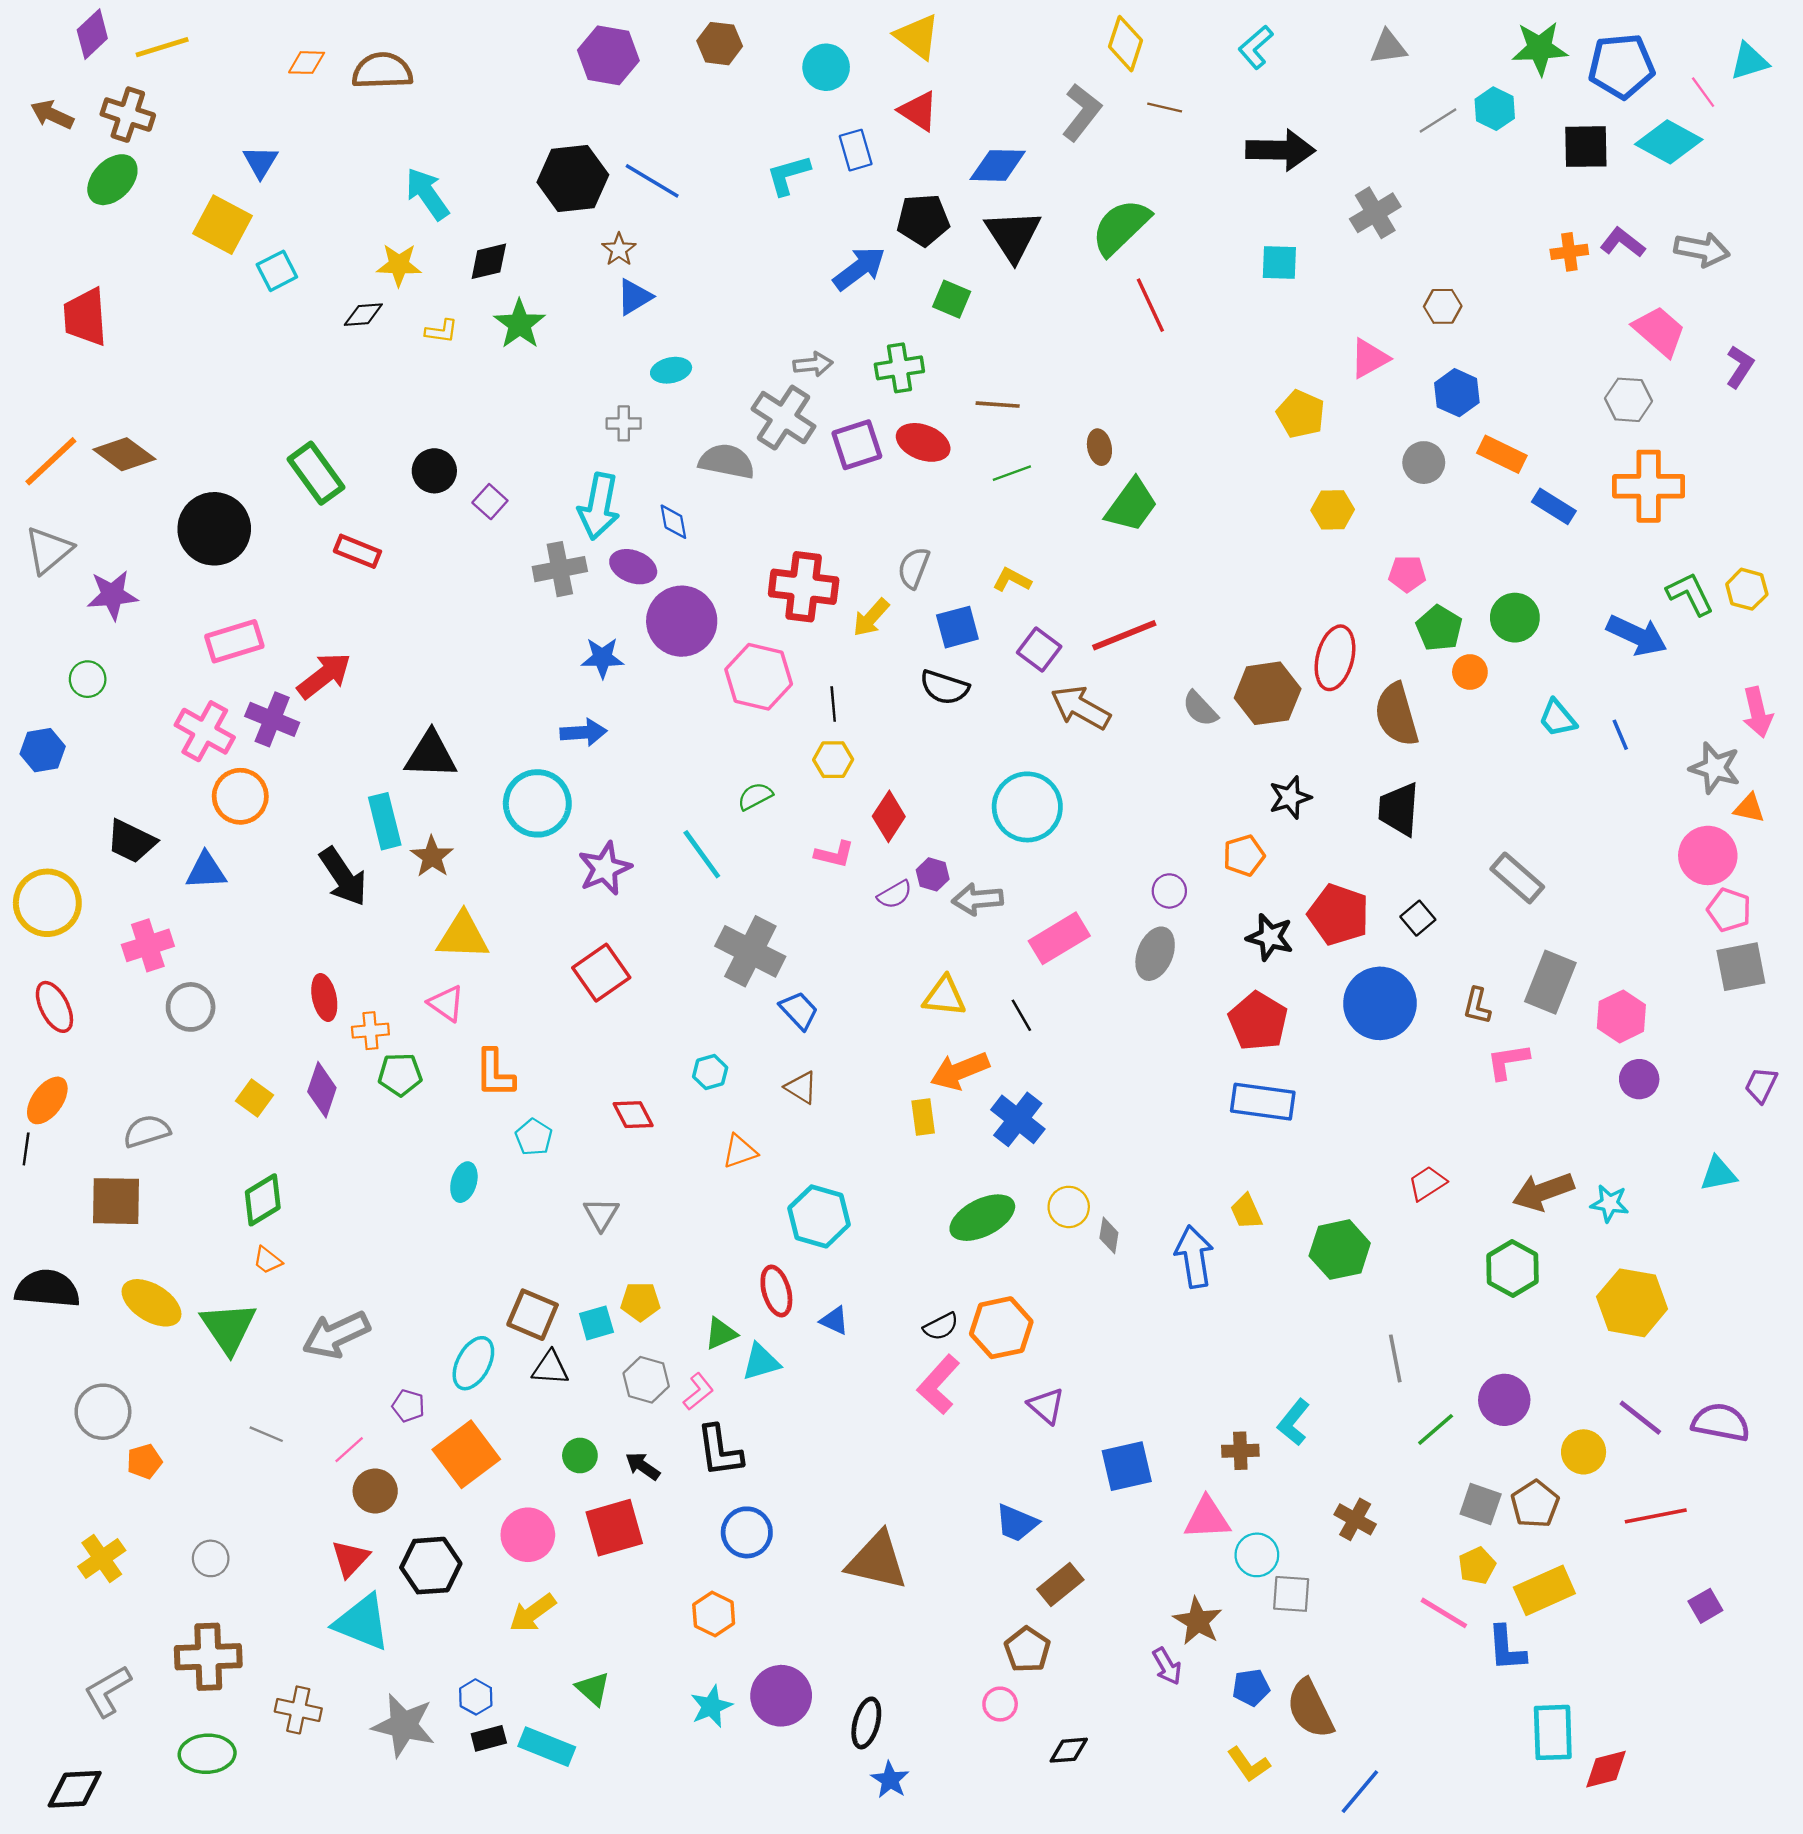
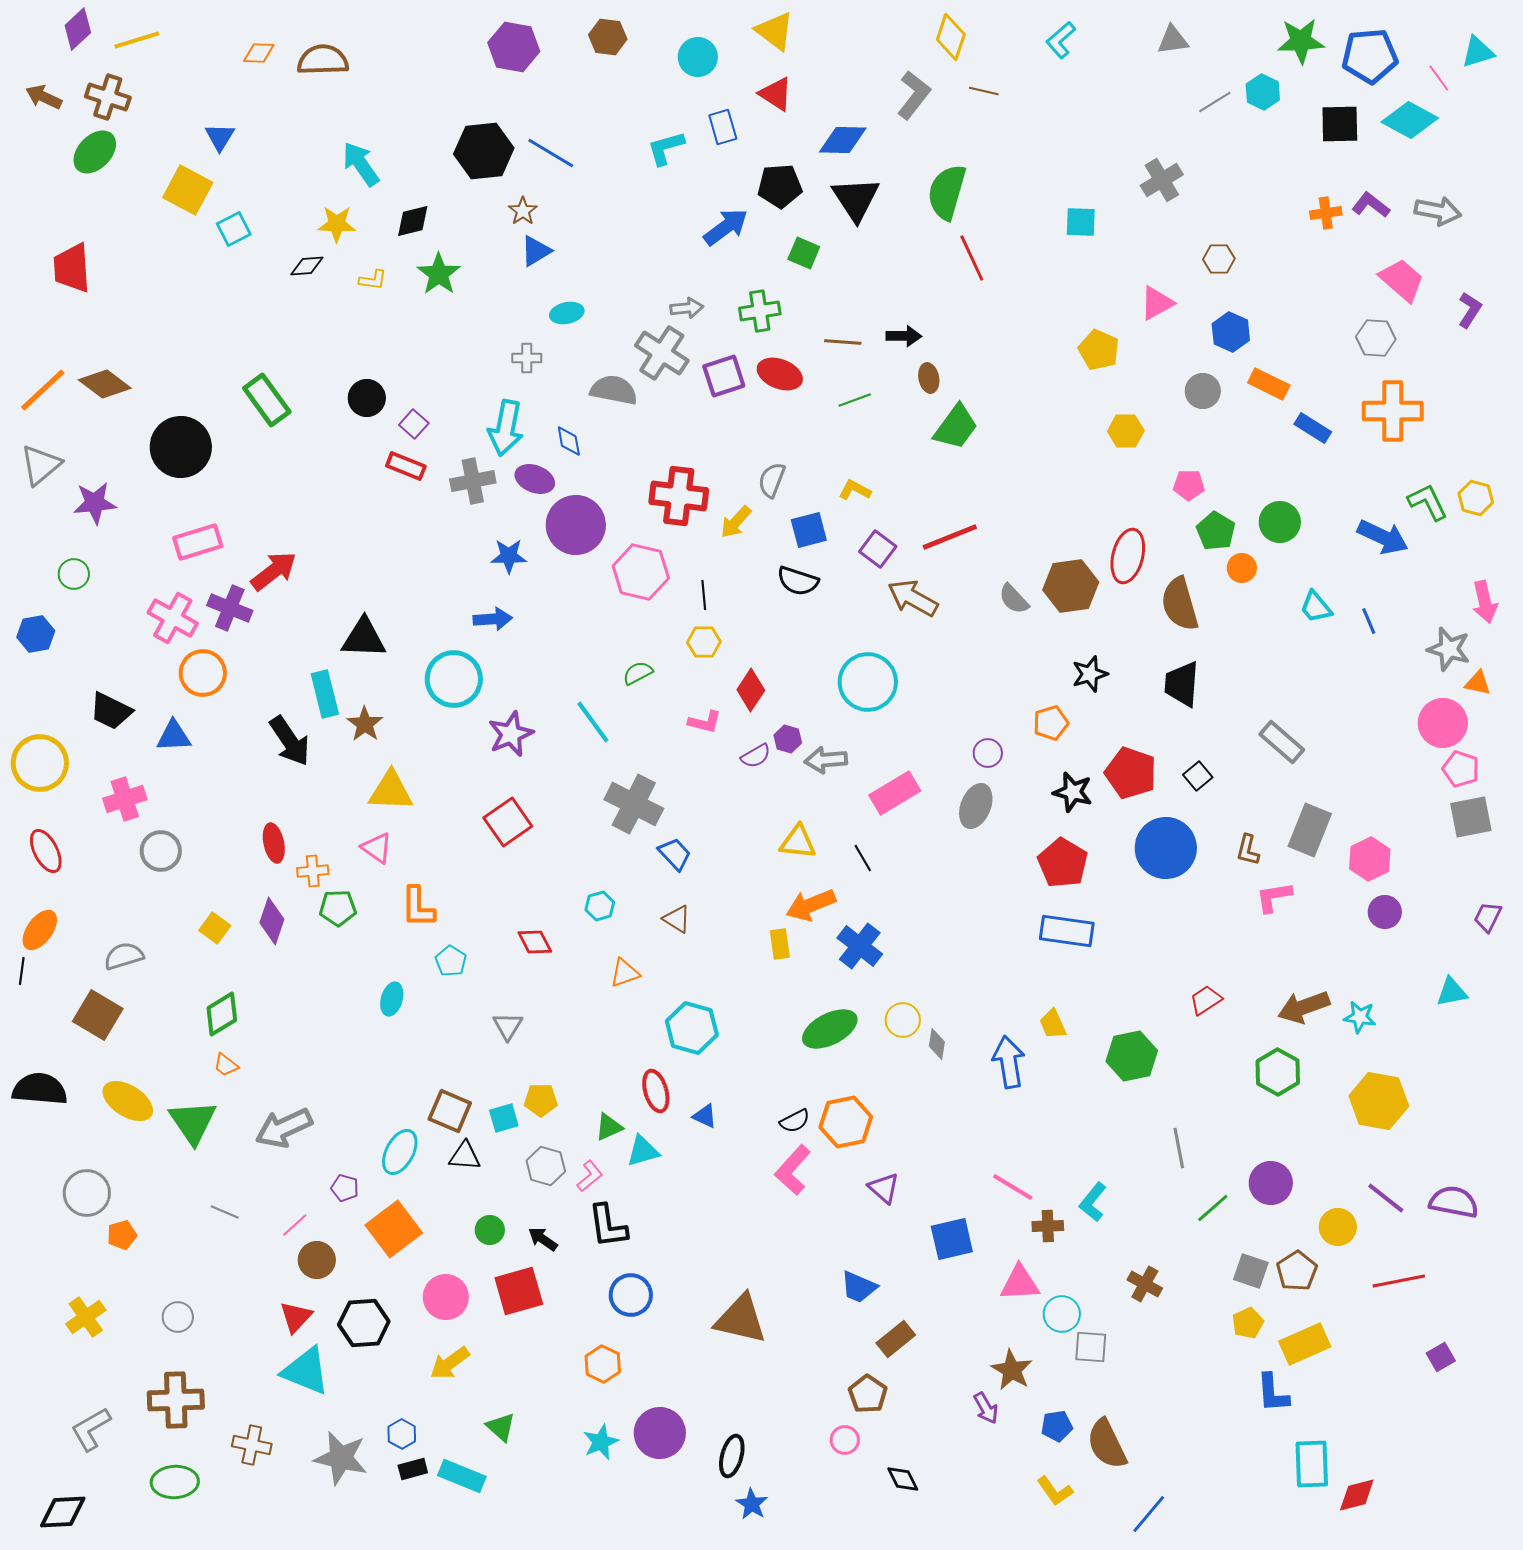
black arrow: (1281, 150) -> (904, 336), moved, size x0.6
green semicircle: (1121, 227) -> (947, 192), turned -30
red rectangle: (357, 551) -> (406, 466), moved
brown square: (116, 1201) -> (98, 1015), turned 30
pink line: (1444, 1613) -> (1013, 1187), moved
black diamond: (1069, 1750) -> (903, 1479), turned 68

